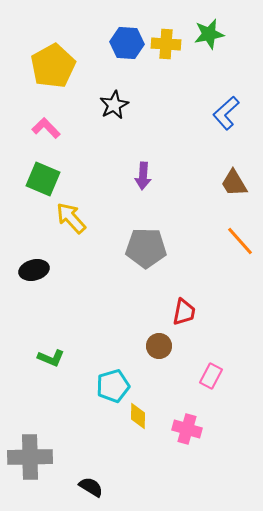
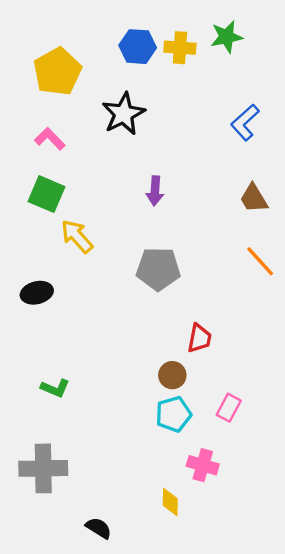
black star: (114, 105) -> (124, 114), size x1.4
cyan pentagon: (113, 386) -> (173, 414), moved
yellow diamond: (138, 416) -> (170, 502), moved
gray cross: (30, 457) -> (43, 468), moved

